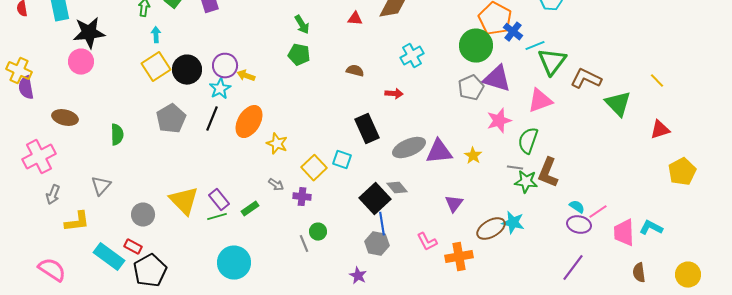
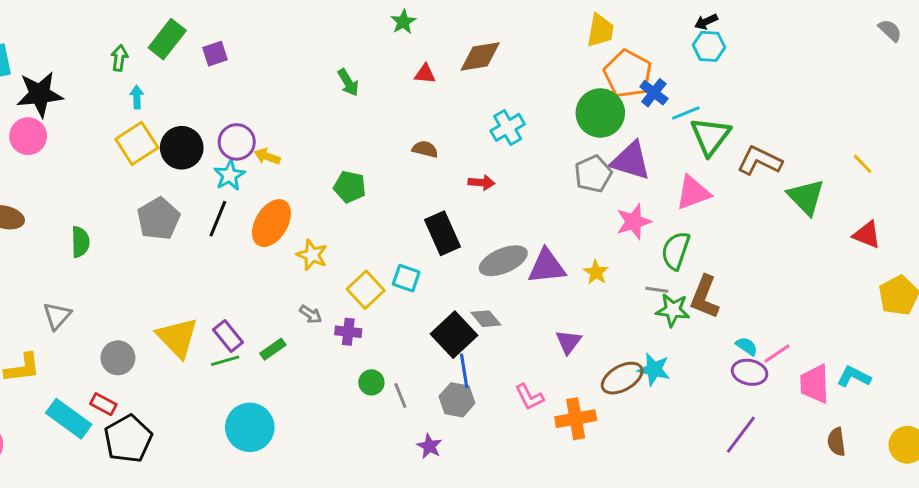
green pentagon: (299, 55) -> (350, 187), moved
red triangle: (660, 130) -> (867, 235), turned 40
gray line: (304, 244) -> (400, 395), moved

